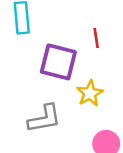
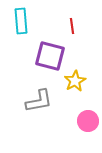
red line: (96, 38) -> (72, 26), moved

